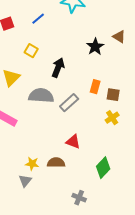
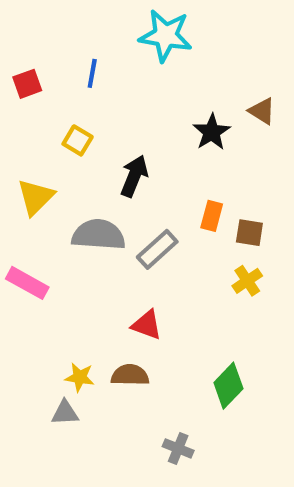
blue line: (38, 19) -> (92, 73), turned -40
red triangle: (73, 142) -> (147, 325), moved
gray triangle: (25, 181) -> (65, 413), turned 48

